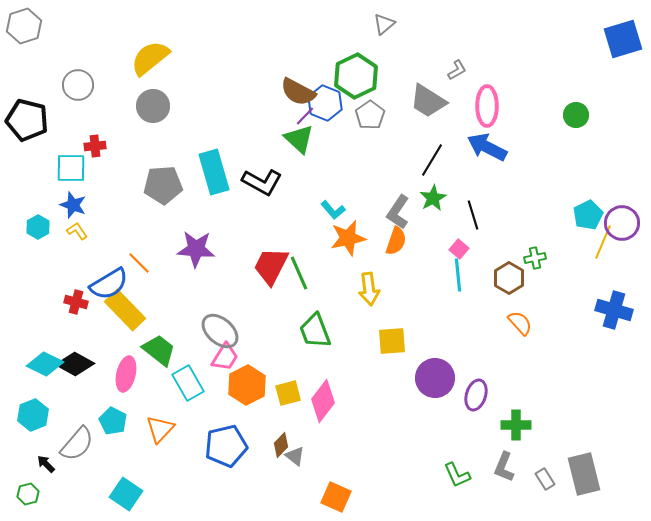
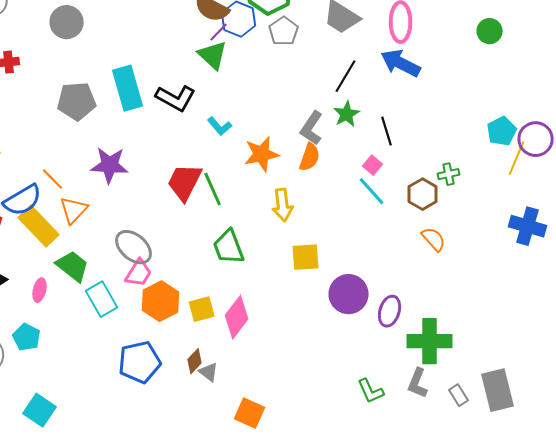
cyan L-shape: (333, 210) -> (220, 126), moved
cyan line: (458, 275) -> (372, 191), turned -36
pink ellipse: (126, 374) -> (40, 290), size x0.7
green cross: (516, 425) -> (430, 341), size x1.5
orange triangle: (160, 429) -> (74, 210), moved

